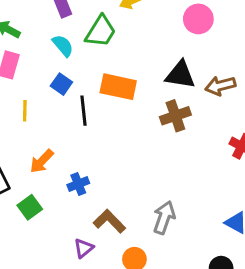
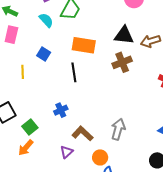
blue square: (61, 84) -> (44, 54), moved
yellow line: (25, 111) -> (23, 72), moved
black line: (84, 111) -> (74, 72), moved
orange arrow: (42, 161) -> (26, 148), moved

